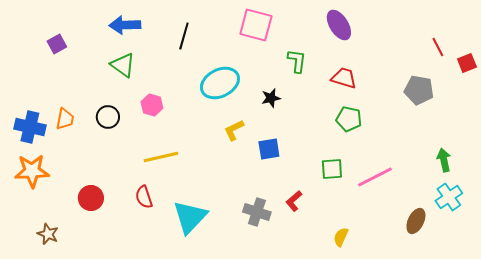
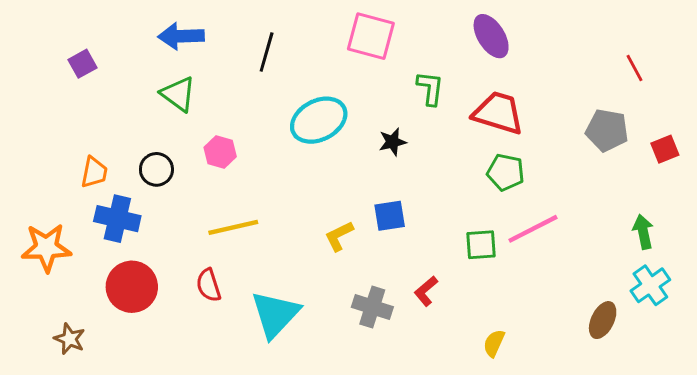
red square: (467, 63) -> (665, 149), moved
red trapezoid: (344, 78) -> (498, 113), size x1.4
blue cross: (30, 127) -> (117, 219), moved
yellow L-shape: (234, 130) -> (339, 236), moved
pink line: (375, 177) -> (533, 229), moved
red circle: (91, 198) -> (132, 287), size x1.4

